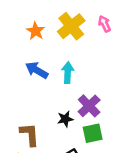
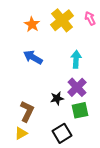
cyan arrow: (68, 73) -> (76, 59), moved
brown L-shape: (30, 134) -> (27, 111), turned 30

